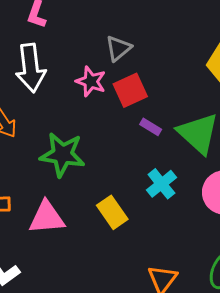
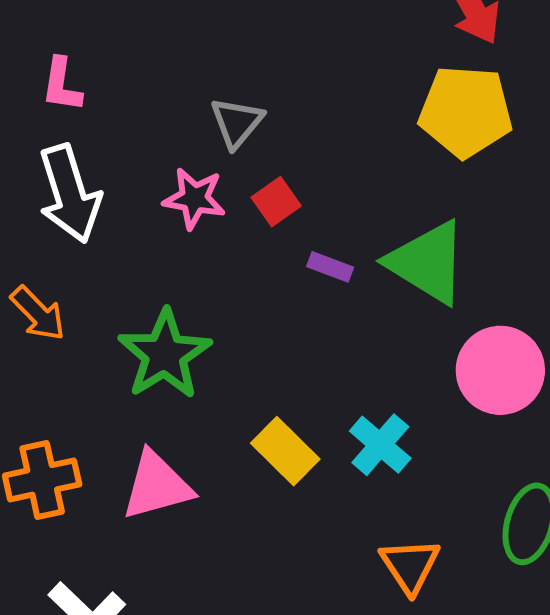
red square: (130, 90) -> (276, 202), size x0.7
green star: (62, 154) -> (165, 354), turned -30
cyan cross: (161, 184) -> (380, 445), moved

